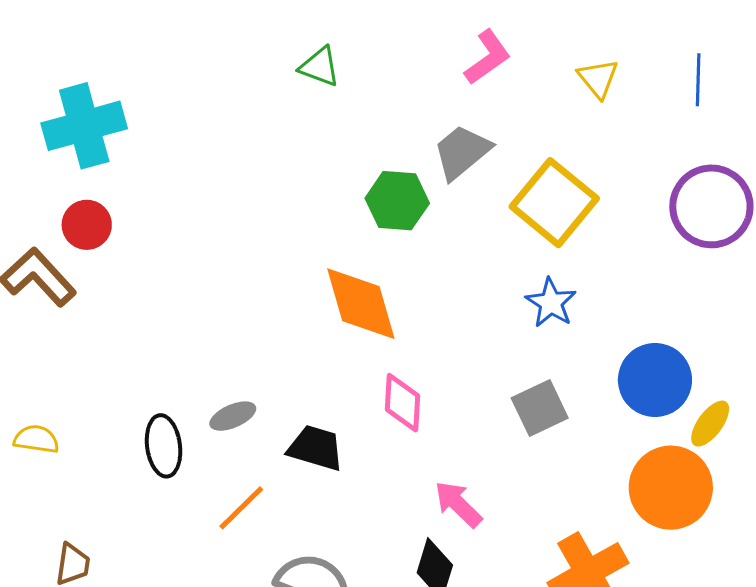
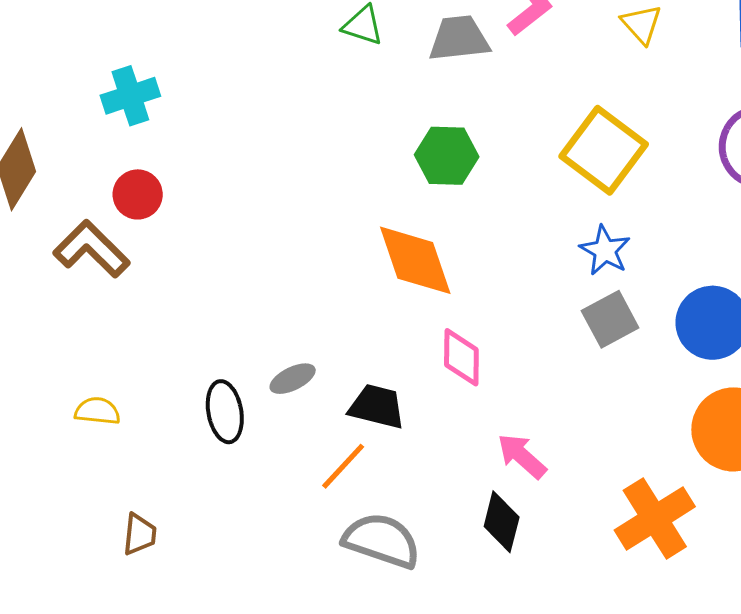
cyan cross: (84, 126) -> (130, 96), size x0.7
gray trapezoid: (462, 152) -> (459, 39), moved, turned 36
gray square: (540, 408) -> (610, 319), moved
orange line: (241, 508) -> (343, 466), moved

